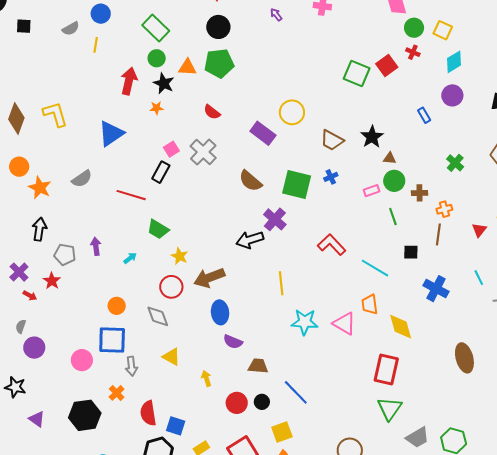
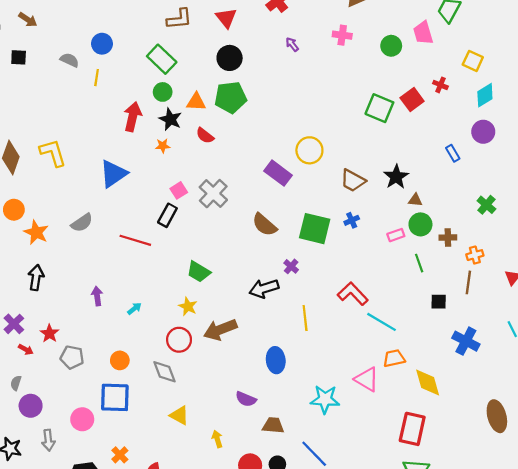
green circle: (414, 28) -> (391, 46), moved
gray semicircle: (71, 29) -> (70, 60), turned -126
red semicircle: (212, 112) -> (205, 136), moved
purple cross: (275, 219) -> (291, 266), size x0.6
green trapezoid: (158, 229) -> (199, 272), moved
gray pentagon: (65, 254) -> (72, 357), moved
cyan line: (375, 268) -> (382, 322), moved
yellow line: (281, 283) -> (305, 318), moved
orange trapezoid: (370, 304) -> (394, 358), turned 85
blue ellipse: (220, 312) -> (276, 360), moved
cyan star: (305, 322) -> (325, 399), moved
gray arrow: (131, 366) -> (48, 440), moved

